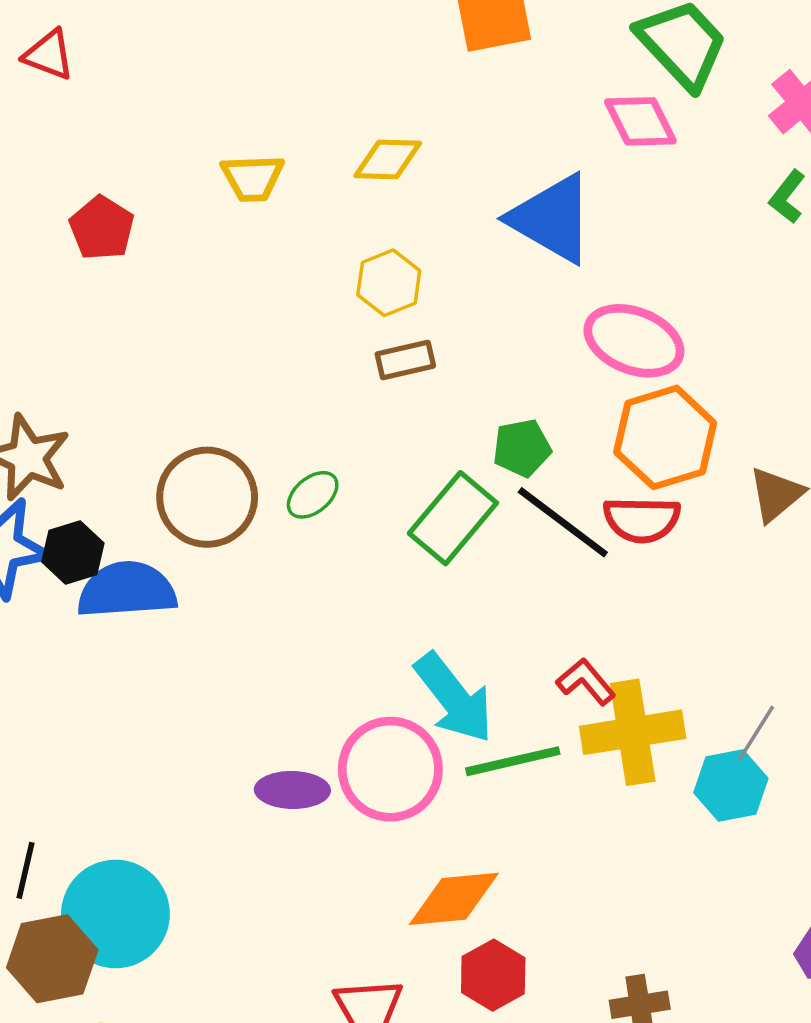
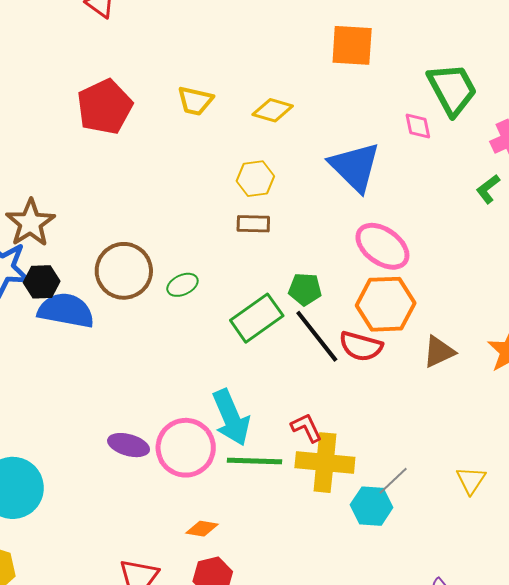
pink diamond: (640, 121) -> (418, 126), size x0.7
red pentagon: (102, 228) -> (105, 107), size x1.5
orange diamond: (454, 899) -> (202, 529), size x0.6

